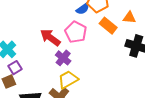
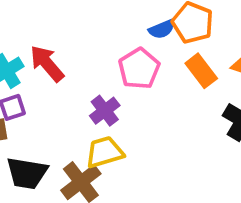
red arrow: (50, 38) -> (47, 63), moved

